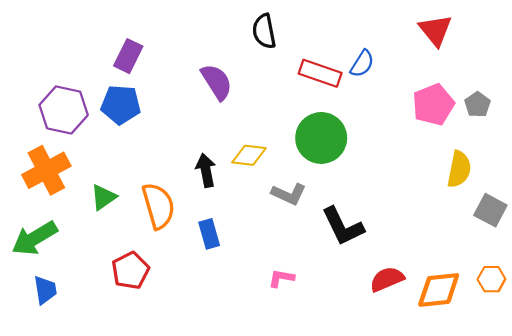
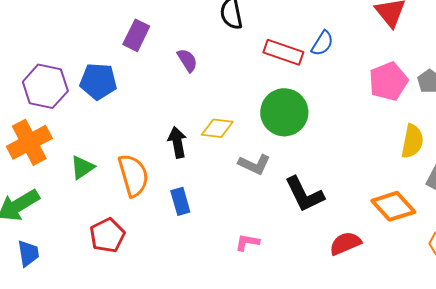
purple rectangle: (128, 56) -> (136, 35), moved
purple semicircle: (217, 82) -> (187, 60), size x0.7
orange diamond: (439, 290) -> (393, 206), moved, turned 54

